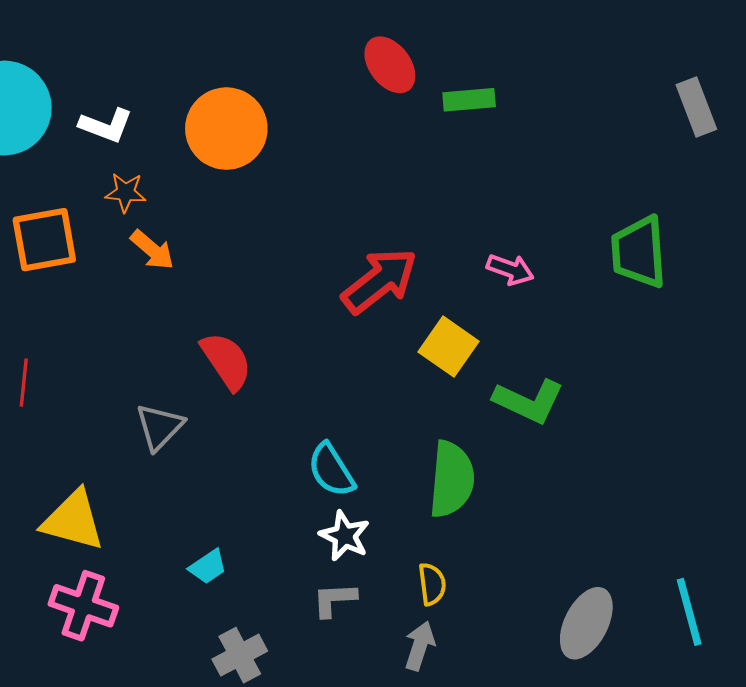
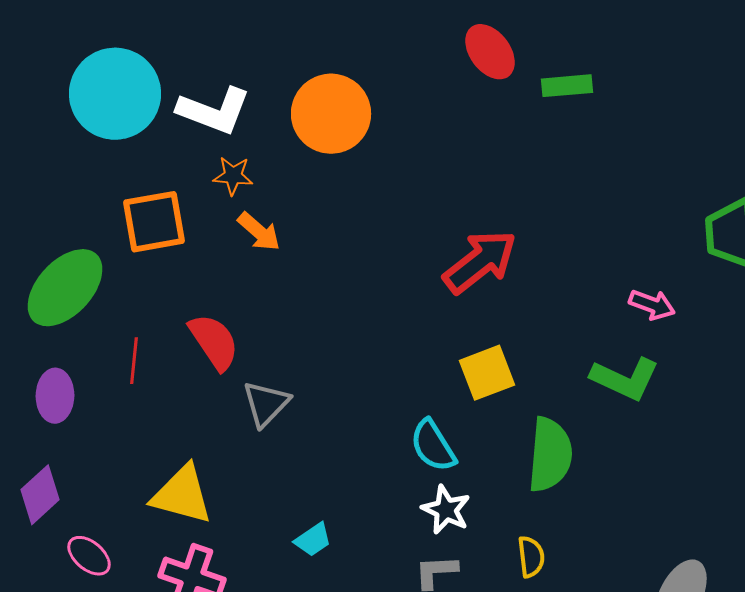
white L-shape: (106, 125) -> (214, 111), size x1.4
pink arrow: (510, 269) -> (652, 305), moved
yellow square: (448, 347) -> (487, 373), moved, turned 34
red semicircle: (226, 361) -> (214, 342), moved

